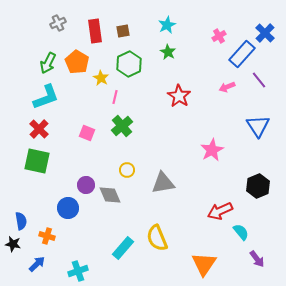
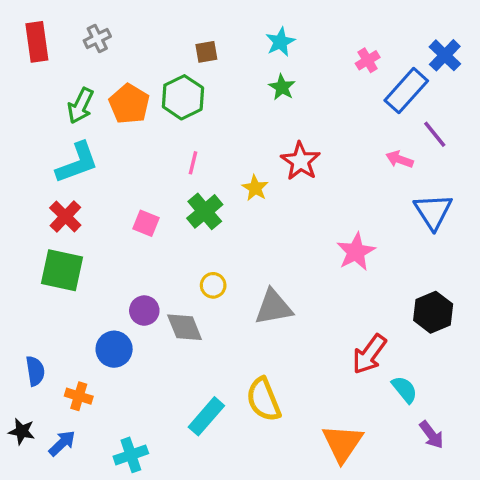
red rectangle: (95, 31) -> (37, 42), moved
green hexagon: (129, 64) -> (183, 97), moved
yellow star: (101, 78) -> (255, 188), moved
pink arrow: (227, 87) -> (400, 159), moved, turned 42
red arrow: (220, 211) -> (369, 354), turned -30
black star: (13, 244) -> (22, 431), moved

